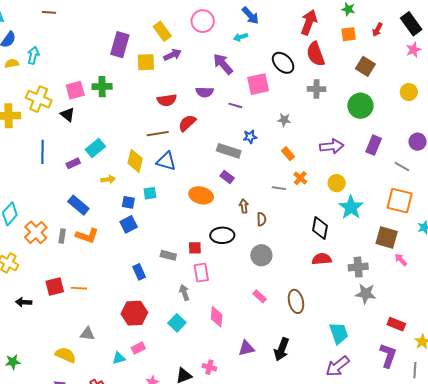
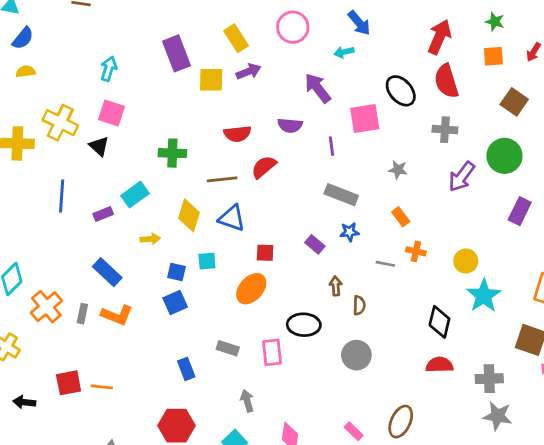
purple rectangle: (120, 45) -> (177, 53), turned -40
cyan arrow: (33, 55) -> (109, 69), moved
green cross: (102, 87) -> (172, 153), moved
pink square: (75, 90) -> (111, 113), turned 30
purple line: (235, 105) -> (332, 146), turned 64
blue star: (250, 137) -> (349, 232), moved
purple arrow: (332, 146) -> (462, 177), moved, turned 130
gray rectangle: (229, 151) -> (341, 195), moved
orange cross: (300, 178) -> (416, 251), turned -32
orange ellipse: (201, 195) -> (251, 289), moved, turned -65
red square: (195, 248) -> (265, 253), moved
pink rectangle: (201, 273) -> (272, 352), moved
pink rectangle: (260, 296) -> (354, 431), moved
brown ellipse: (296, 301) -> (401, 422), turned 35

